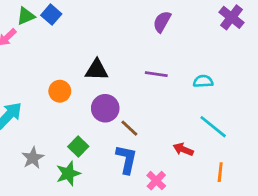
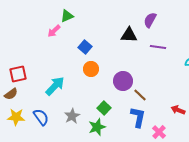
blue square: (51, 15) -> (85, 47), moved
purple semicircle: (162, 22) -> (150, 20), moved
black triangle: (97, 70) -> (129, 35), moved
purple line: (156, 74) -> (158, 47), moved

